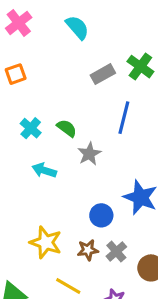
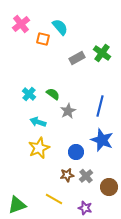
orange square: (16, 74) -> (43, 39), moved, turned 32
blue line: (124, 118) -> (100, 106), moved
yellow star: (46, 242) -> (39, 148), moved, turned 30

